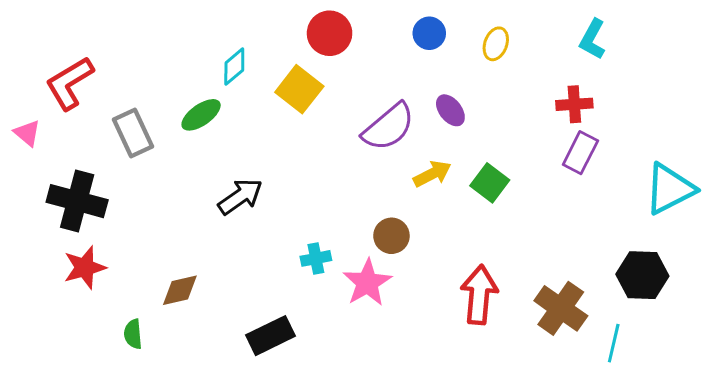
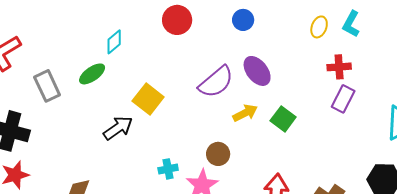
yellow ellipse: (496, 44) -> (319, 27), moved
yellow square: (299, 89) -> (148, 99), moved
purple ellipse: (450, 110) -> (257, 71), size x1.4

